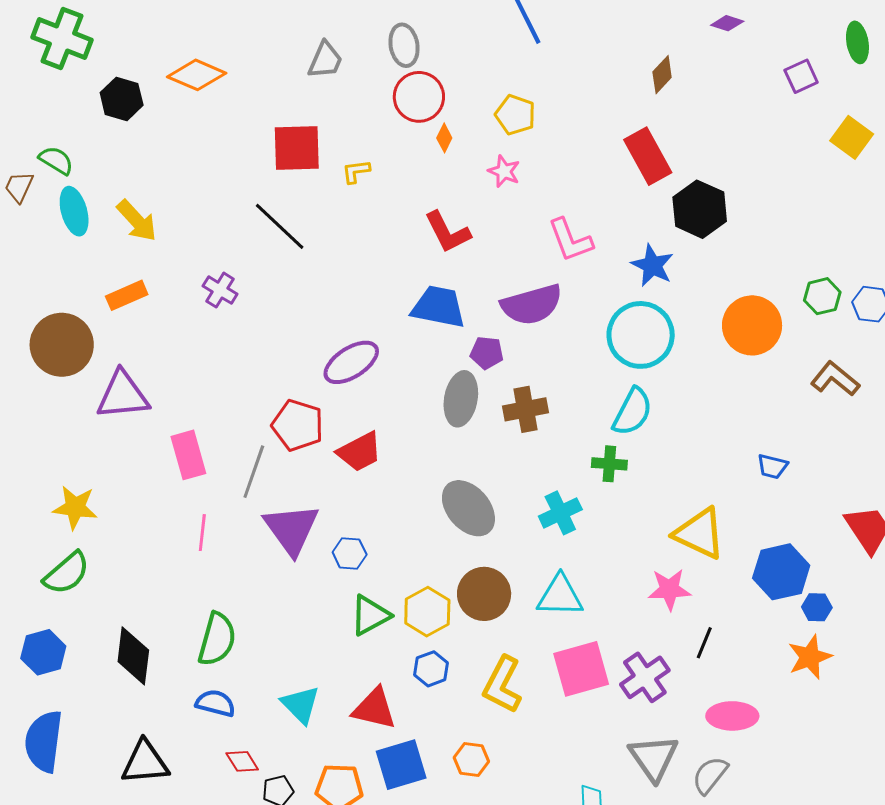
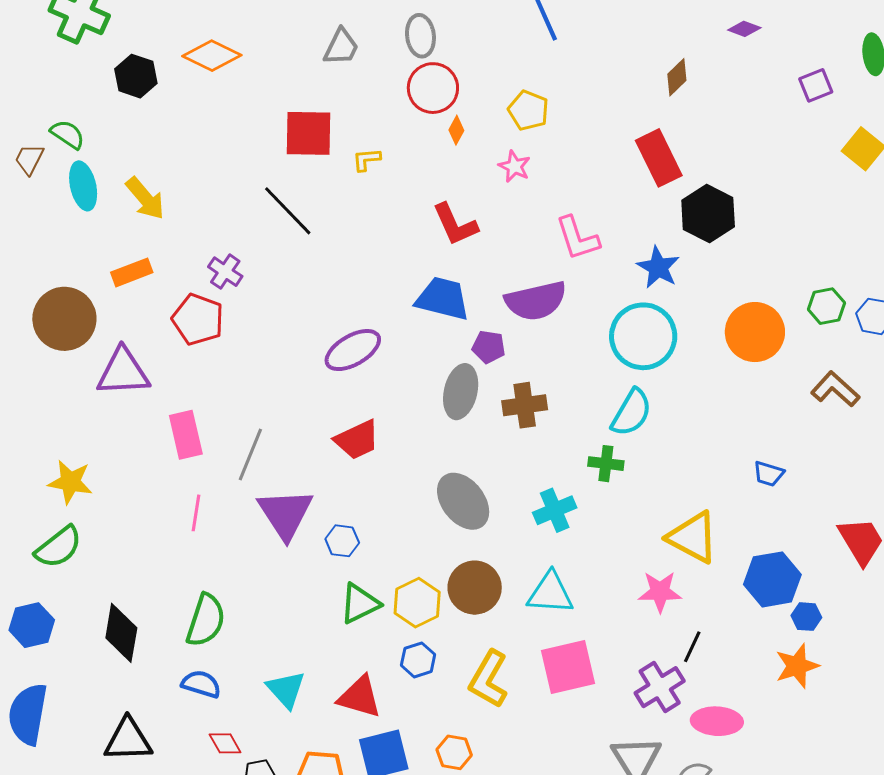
red pentagon: (298, 425) -> (198, 319), moved
purple cross: (645, 677) -> (660, 687), moved

